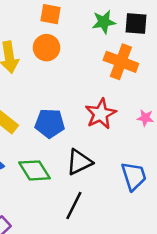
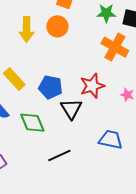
black triangle: (79, 162) -> (71, 109), moved, turned -45
blue trapezoid: (134, 176) -> (111, 140), turned -70
black line: (74, 205) -> (59, 155), turned 30

